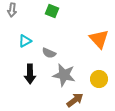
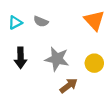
gray semicircle: (49, 53) -> (41, 21), moved

